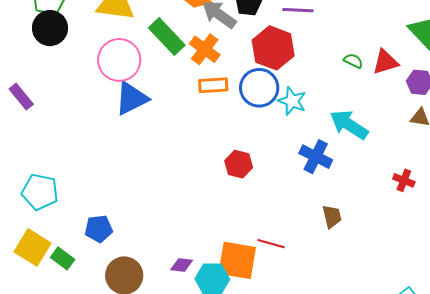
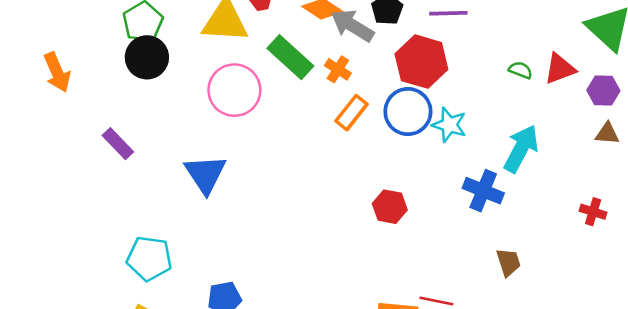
orange cross: (205, 49) -> (338, 69), size x0.7
orange rectangle: (213, 85) -> (352, 113), turned -44
blue triangle: (132, 98) -> (205, 174), moved, turned -33
cyan arrow: (349, 125) -> (521, 149), turned 90

